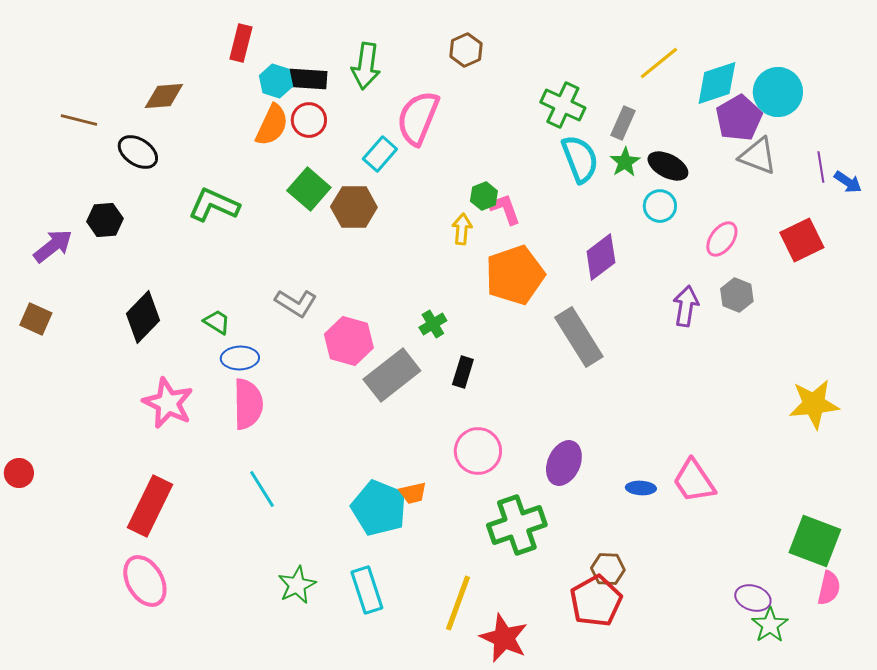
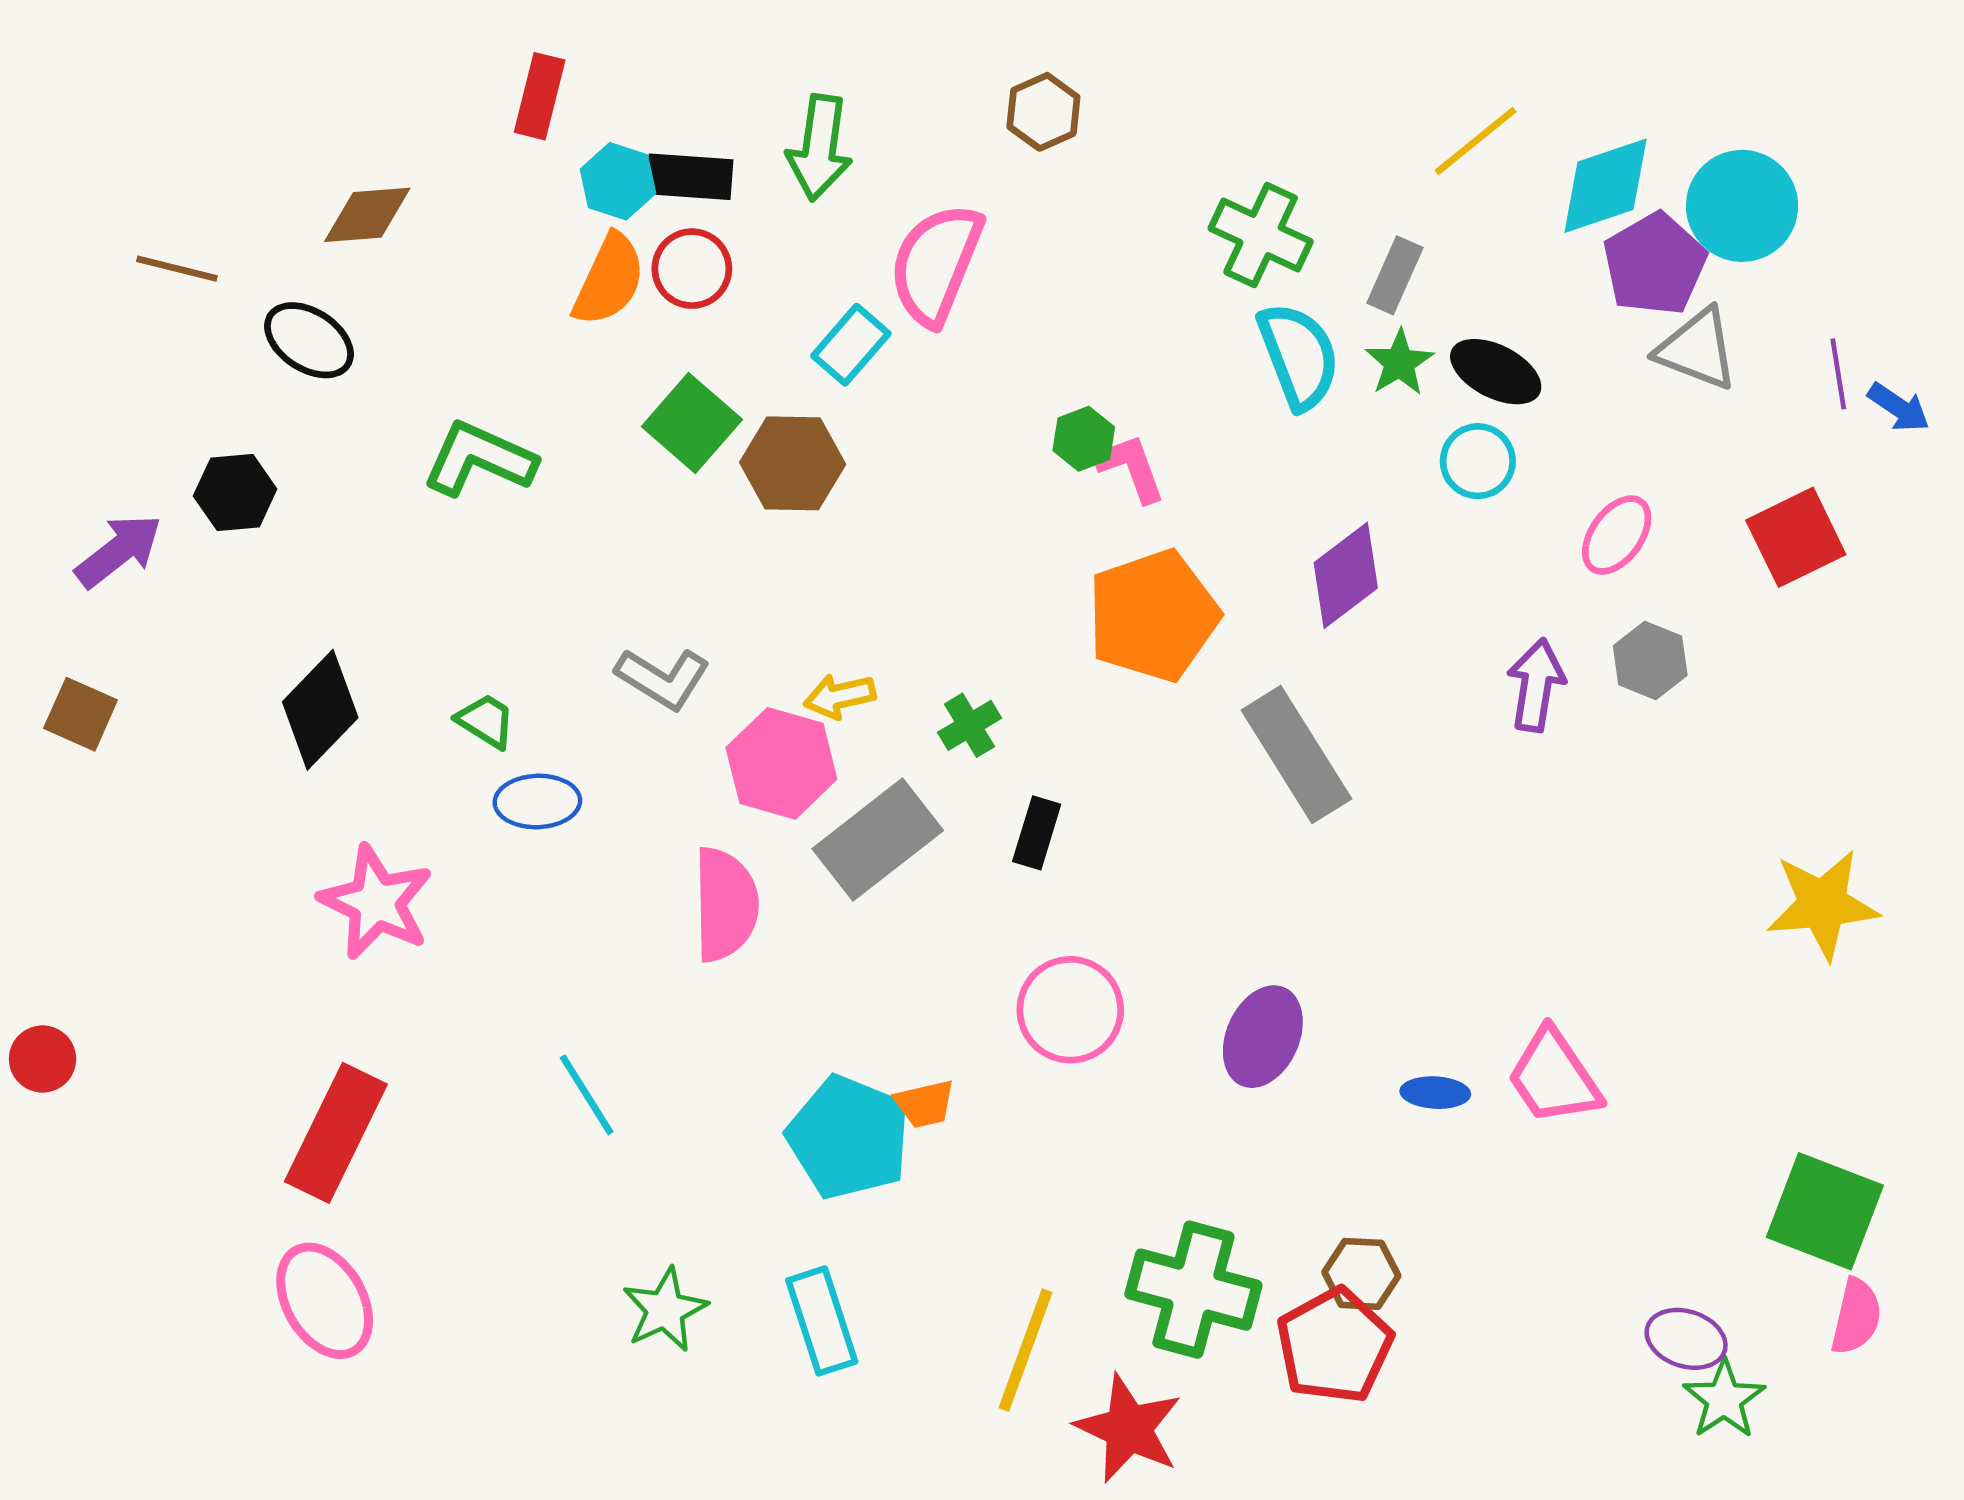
yellow arrow: (462, 229) -> (840, 696), moved, turned -108
pink semicircle: (248, 404) -> (725, 904), moved
green cross: (517, 525) -> (1193, 1290), moved, turned 34

